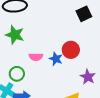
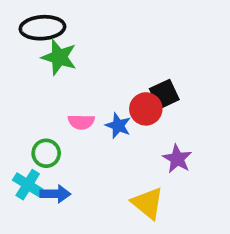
black square: (84, 14) -> (164, 94), moved
green star: (15, 35) -> (59, 57), moved

